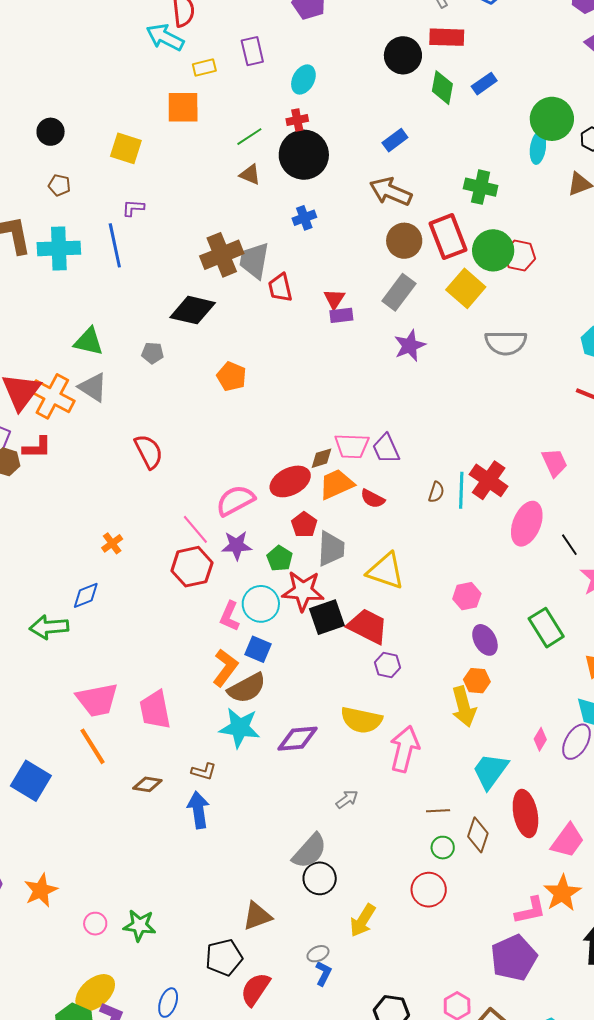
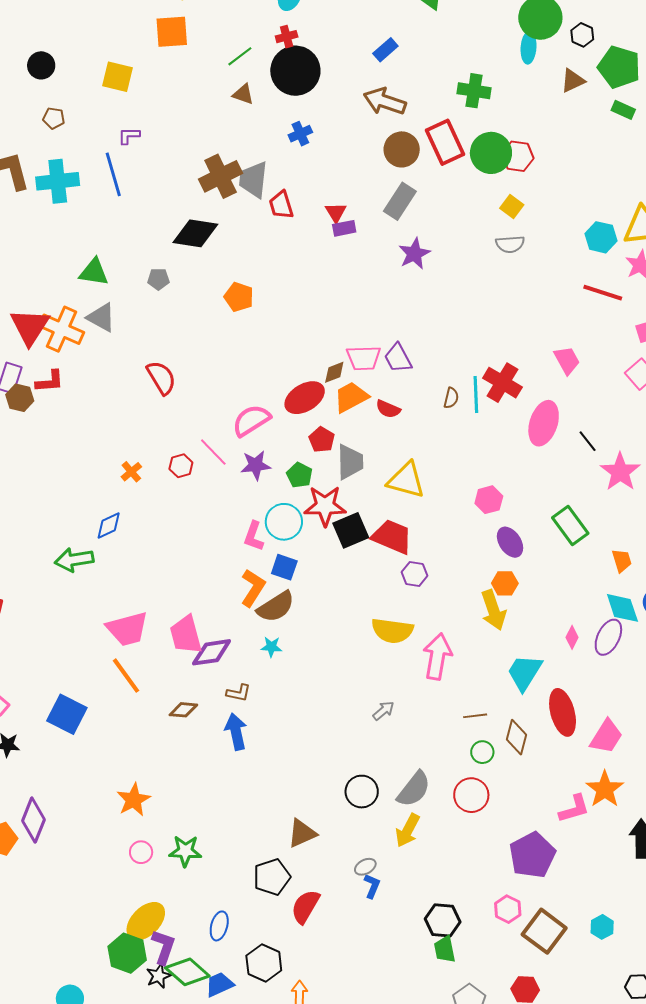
yellow square: (466, 288) -> (512, 207), moved, size x0.6
gray semicircle: (506, 343) -> (510, 244), size x0.7
red hexagon: (192, 567) -> (181, 466), moved, size x0.6
cyan star: (240, 728) -> (271, 647), size x0.5
purple diamond: (298, 739) -> (212, 652), moved
gray semicircle: (310, 851) -> (414, 789), moved
orange star: (41, 890) -> (134, 800), moved
purple pentagon: (514, 958) -> (532, 855), moved

